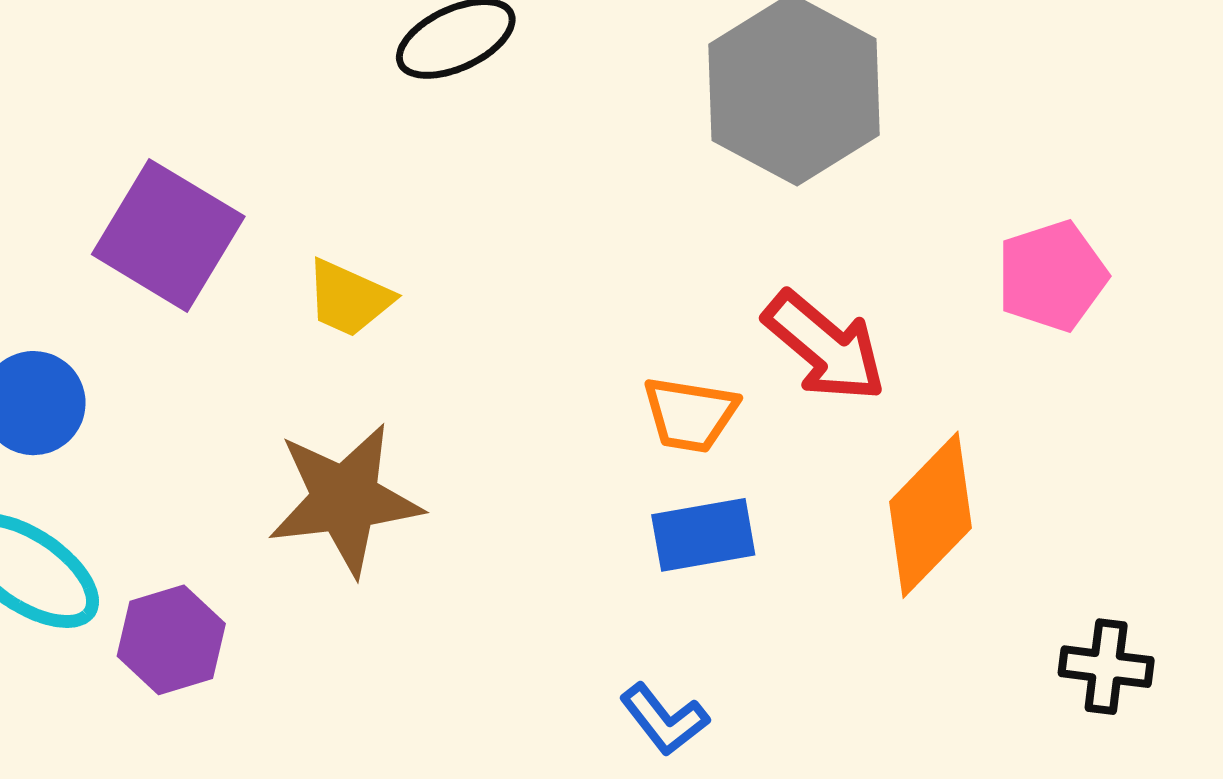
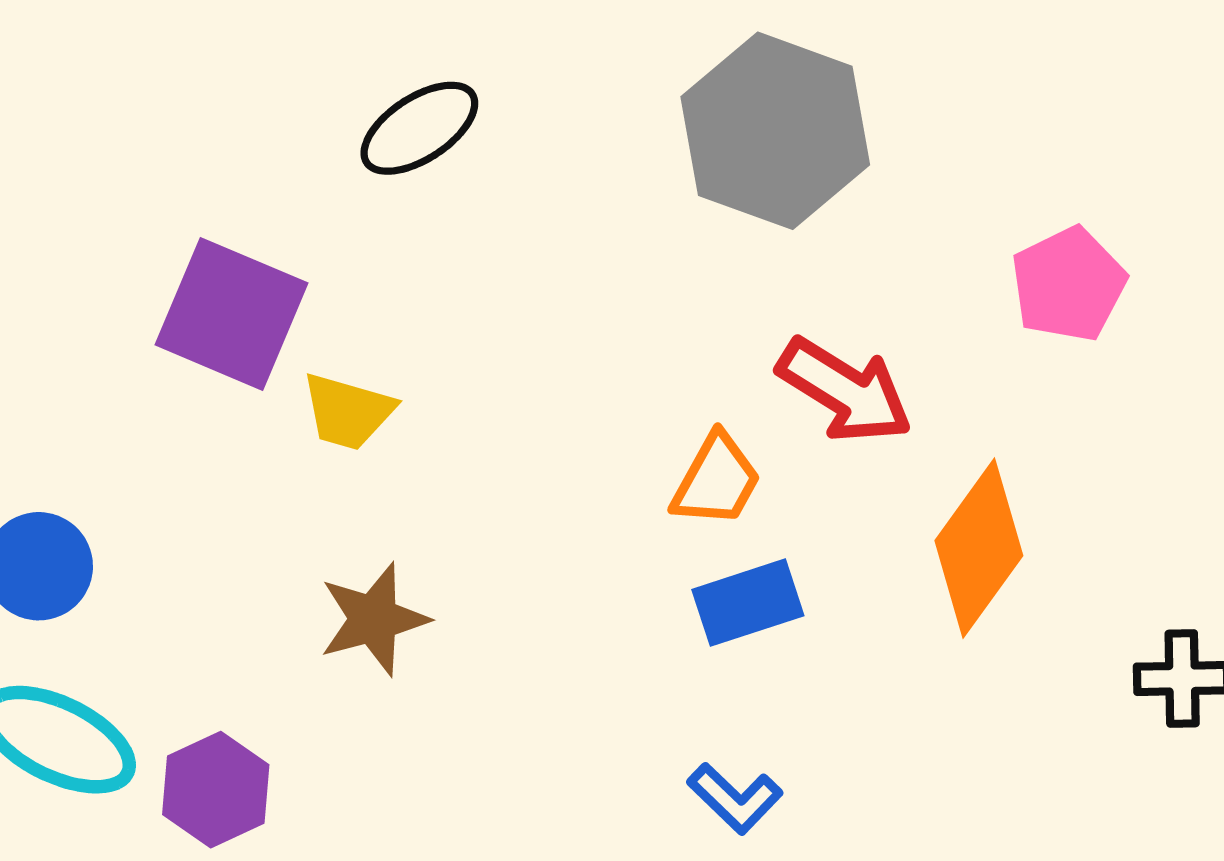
purple square: (168, 235) -> (232, 314), moved
orange trapezoid: (690, 414) -> (716, 480), turned -62
brown star: (345, 499) -> (374, 619), size x0.7

